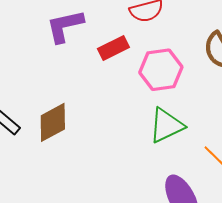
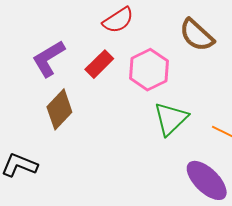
brown diamond: (53, 122) -> (59, 109), moved

